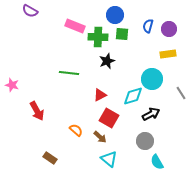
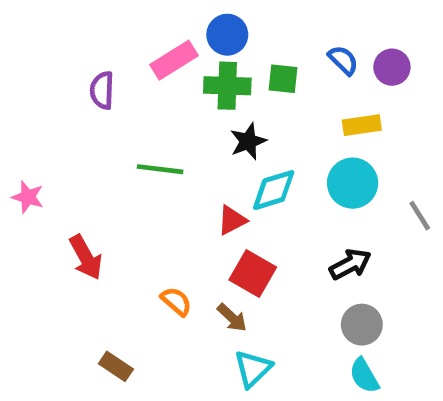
purple semicircle: (30, 11) -> (102, 90), moved, turned 63
blue circle: (115, 15) -> (227, 35), moved
pink rectangle: (75, 26) -> (174, 60), turned -54
blue semicircle: (148, 26) -> (343, 60), turned 120
yellow rectangle: (168, 54) -> (362, 125), moved
cyan diamond: (133, 96) -> (274, 190), moved
gray circle: (145, 141) -> (362, 325), moved
cyan triangle: (109, 159) -> (253, 369), turned 36

